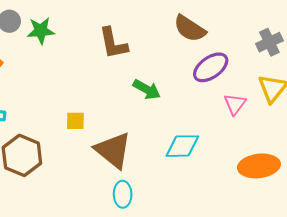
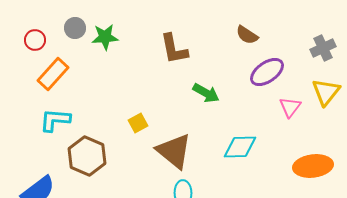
brown semicircle: (190, 29) -> (247, 35), size x0.7
yellow square: (75, 121) -> (138, 123), turned -30

